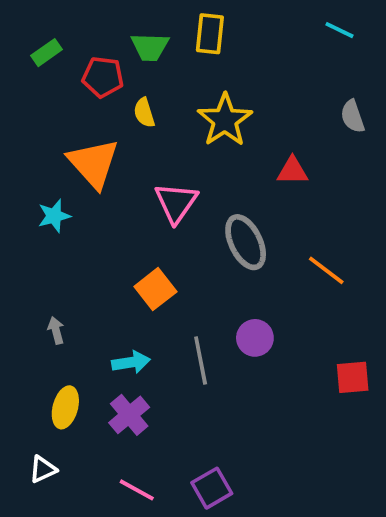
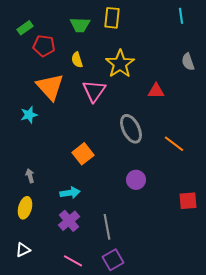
cyan line: (339, 30) -> (181, 16), turned 56
red pentagon: (103, 77) -> (44, 46), moved
pink triangle: (176, 203) -> (94, 91), moved
gray line: (201, 360) -> (107, 227), moved
yellow ellipse: (65, 407) -> (25, 208), moved

